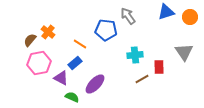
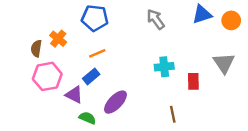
blue pentagon: (106, 30) -> (95, 18), moved
brown semicircle: (30, 40) -> (36, 48), turned -32
orange line: (80, 44) -> (97, 53), turned -56
brown line: (142, 79) -> (173, 114), moved, turned -72

